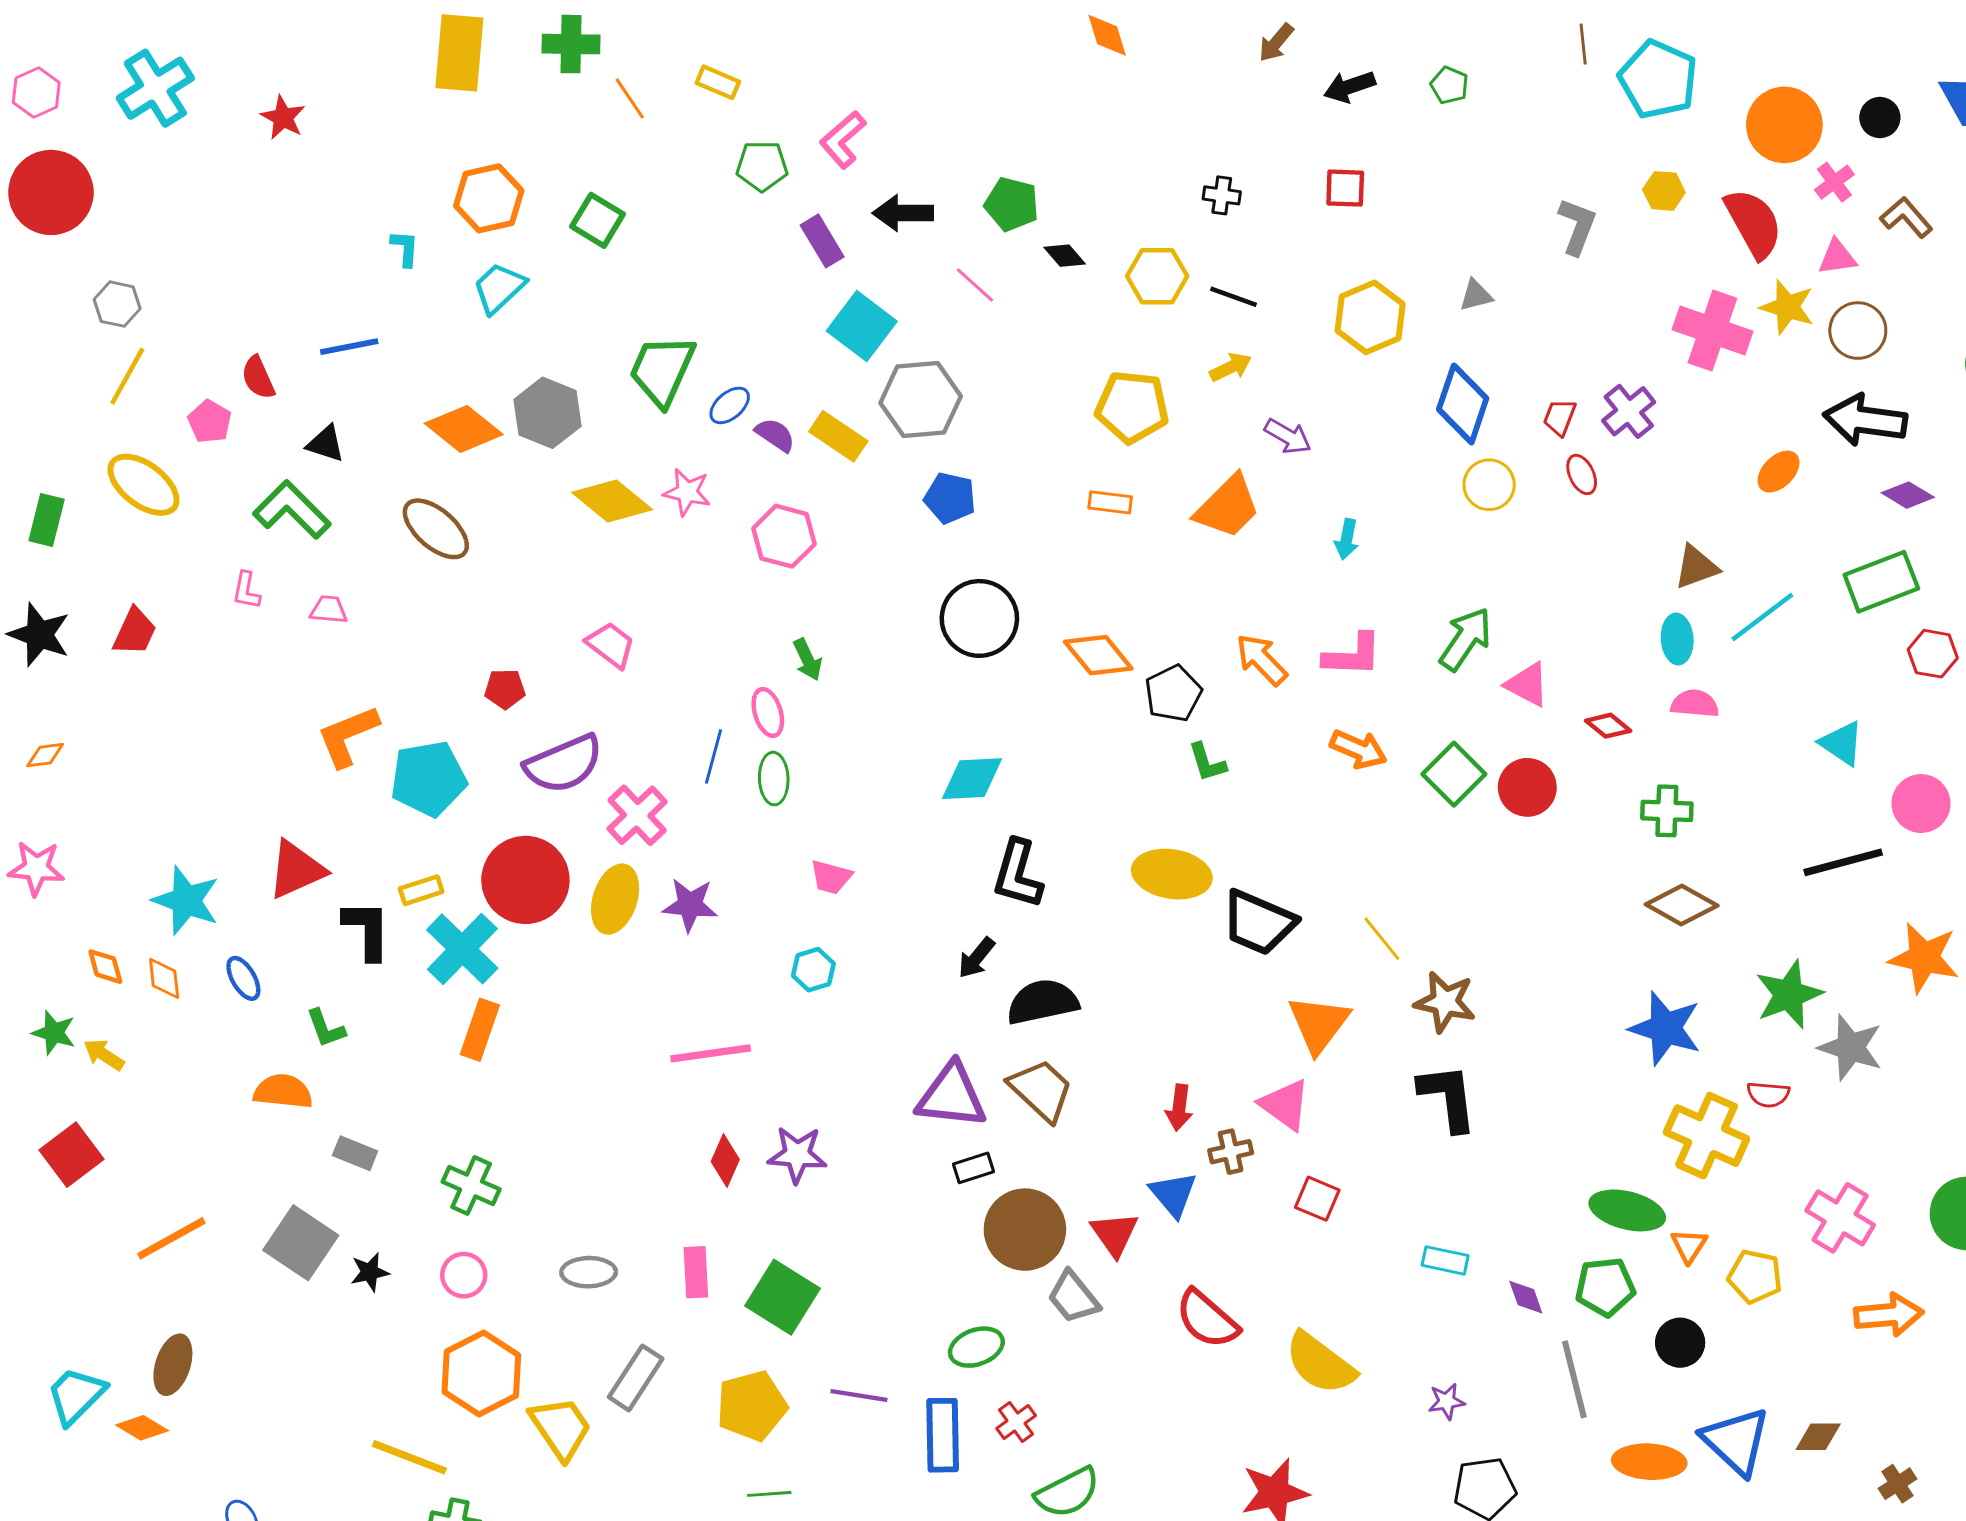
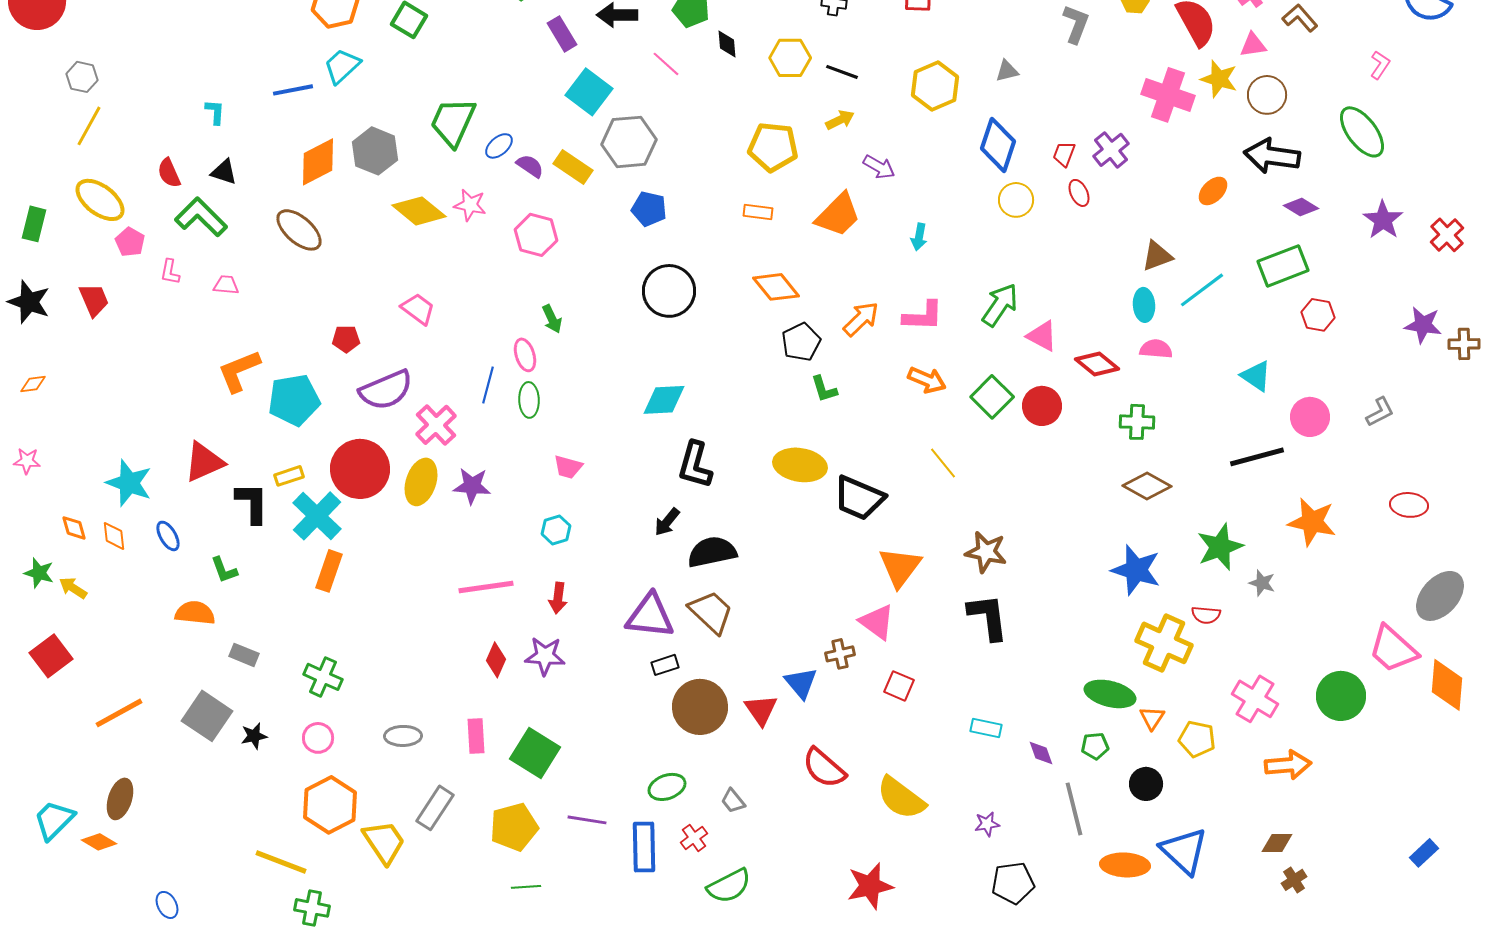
cyan L-shape: (405, 248) -> (215, 112), moved
black diamond: (1065, 256) -> (727, 44), turned 36
blue line: (349, 347) -> (293, 90), moved
red semicircle: (258, 378) -> (169, 173), moved
pink pentagon: (210, 422) -> (130, 242), moved
orange diamond: (464, 429) -> (318, 162), turned -66
red trapezoid: (135, 632) -> (94, 300), turned -48
orange diamond: (1098, 655) -> (776, 287), moved
orange arrow: (1261, 660) -> (861, 319), turned 90
red diamond: (1608, 726) -> (1097, 364), size x1.4
pink star: (36, 868) -> (27, 461), size x0.7
yellow line: (1382, 939) -> (943, 463), moved
gray star: (1850, 1047) -> (1262, 583), size x0.6
red arrow: (1179, 1108) -> (558, 598), moved
green pentagon: (1605, 1287) -> (1095, 746), size x0.7
gray trapezoid: (1073, 1297) -> (733, 801), moved, size x0.7
brown diamond: (1818, 1437) -> (1277, 843), moved

